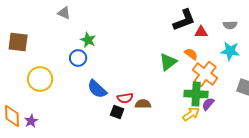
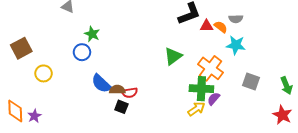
brown square: (18, 42) -> (21, 48), moved, turned -35
orange semicircle: (191, 54) -> (221, 27), moved
yellow circle: (40, 79) -> (44, 73), size x0.7
brown semicircle: (143, 104) -> (117, 90), moved

